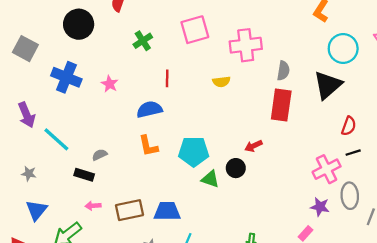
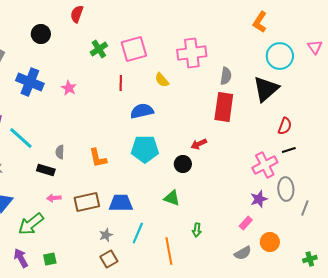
black circle: (79, 24) -> (41, 34), size x0.7
pink square: (195, 30) -> (134, 49), moved
yellow semicircle: (221, 82) -> (162, 80), moved, turned 56
blue semicircle: (149, 109) -> (142, 111), moved
orange L-shape: (148, 146) -> (98, 158), moved
gray semicircle: (100, 155) -> (60, 152), turned -64
green triangle: (210, 179) -> (172, 198), moved
purple star: (320, 207) -> (259, 199), turned -30

